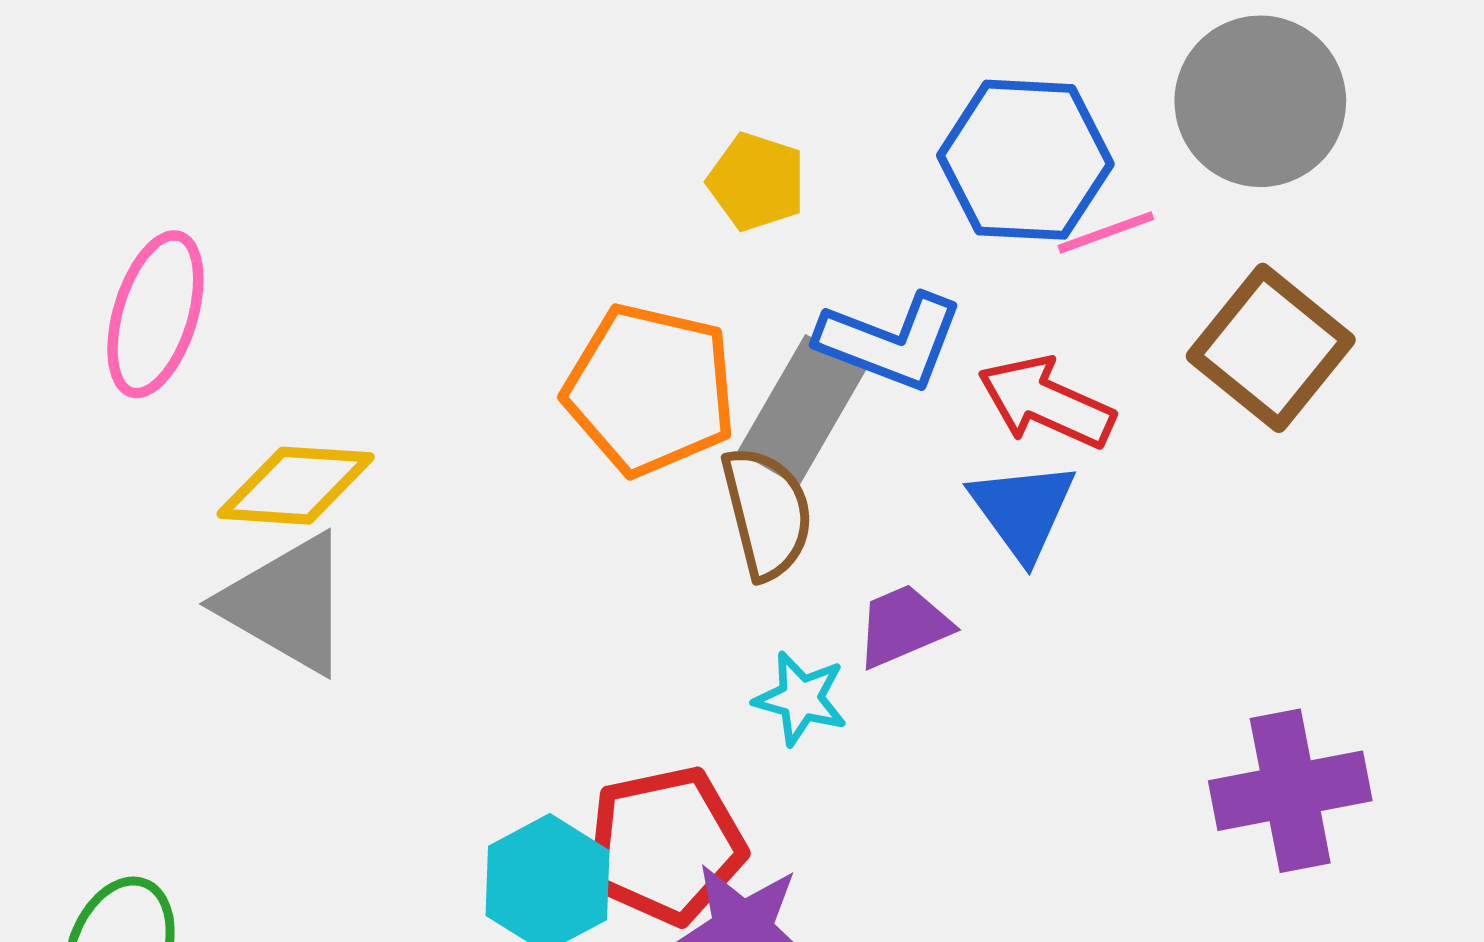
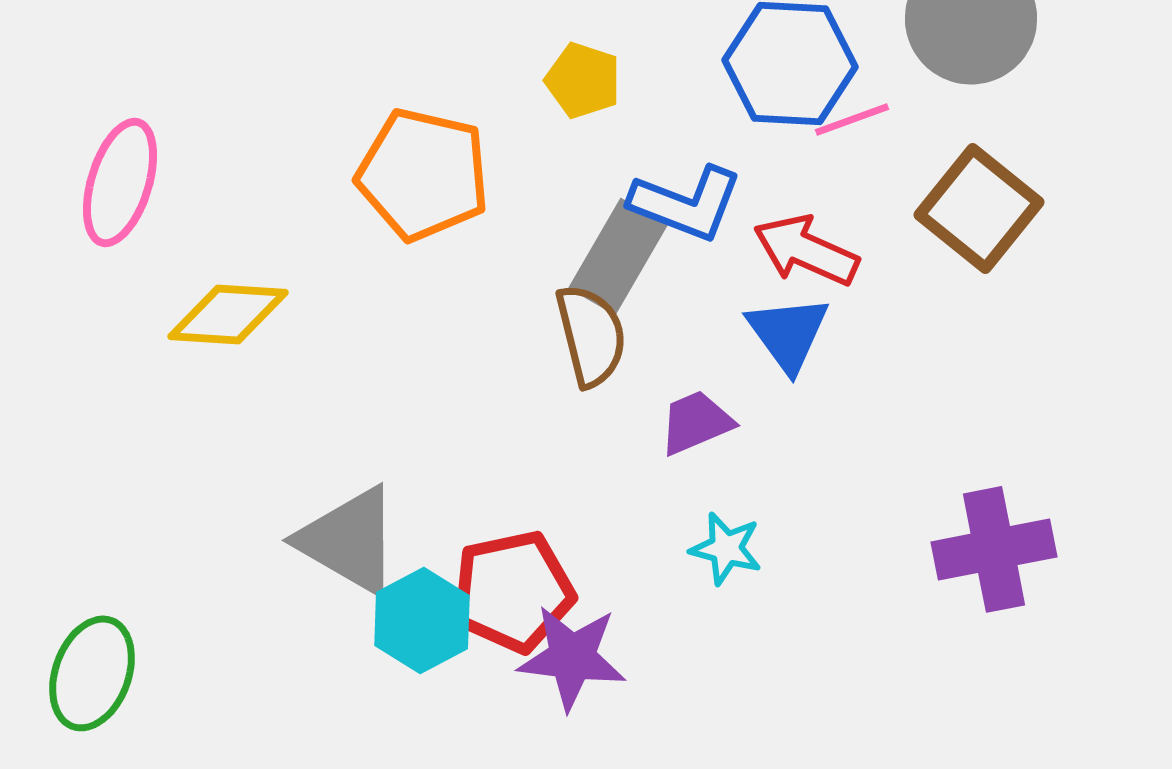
orange pentagon: (650, 390) -> (423, 174), moved
gray triangle: (287, 604) -> (349, 540), moved
cyan star: (801, 699) -> (726, 548), moved

